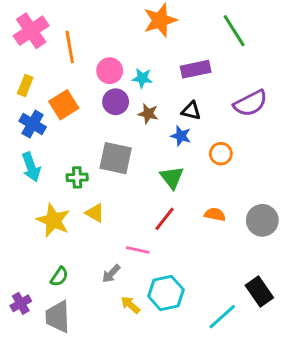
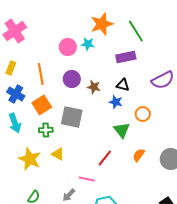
green line: (234, 31) -> (136, 31), moved
orange line: (70, 47) -> (41, 74), moved
pink circle: (110, 71) -> (68, 47), moved
cyan star: (142, 78) -> (88, 44), moved
orange square: (64, 105) -> (42, 105), moved
green triangle: (172, 177) -> (122, 130), moved
orange semicircle: (215, 214) -> (139, 155), turned -64

